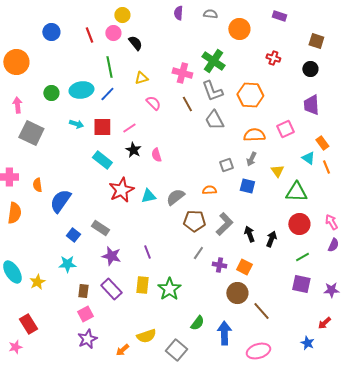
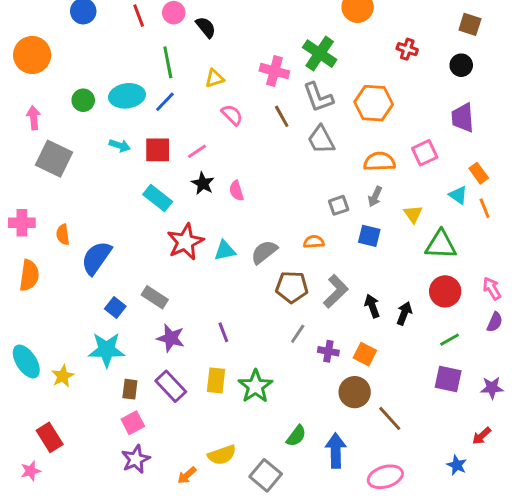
cyan star: (67, 264) -> (107, 350), size x1.4

